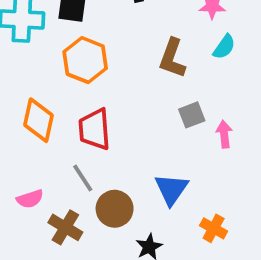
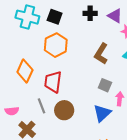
gray square: (192, 115) -> (105, 85), turned 32
blue triangle: (171, 189) -> (102, 113), moved
brown circle: (115, 209) -> (64, 110), moved

